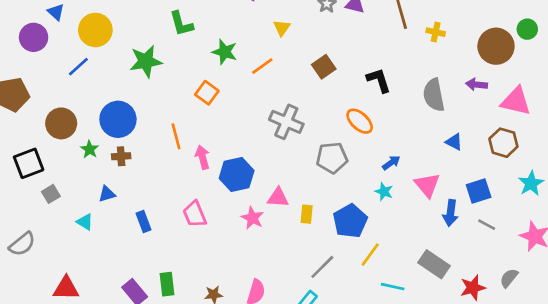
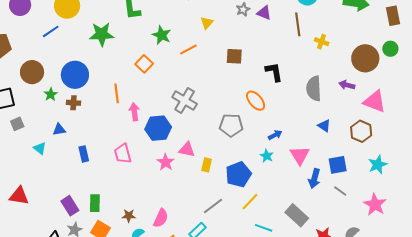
brown square: (324, 67) -> (234, 56), turned 30
gray cross: (286, 122) -> (185, 101), moved

